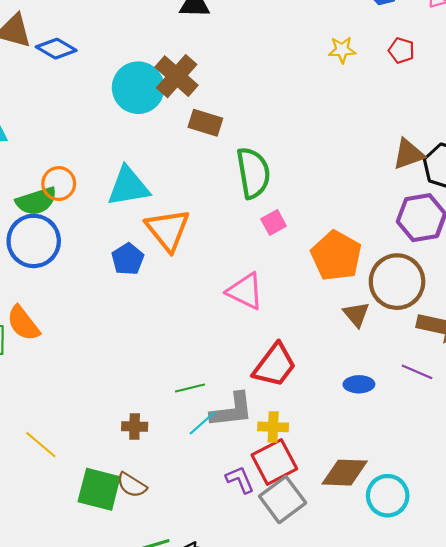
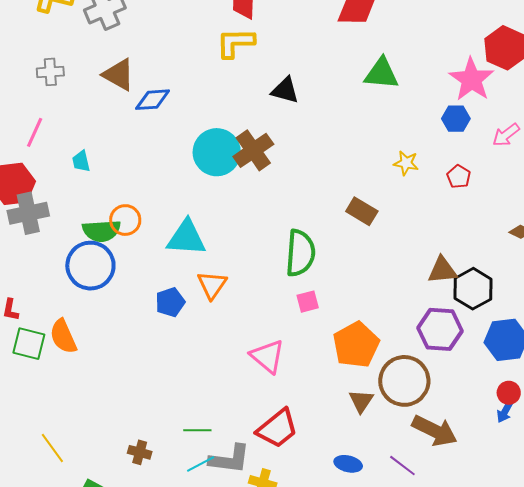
blue diamond: (56, 49) -> (152, 100), turned -48
brown rectangle: (205, 123) -> (362, 211), moved
orange triangle: (168, 230) -> (212, 285), size x0.7

